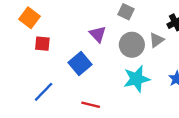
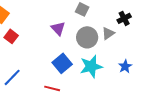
red square: (42, 44) -> (11, 36), turned 32
blue square: (80, 64) -> (62, 63), moved

